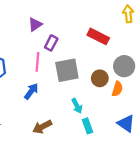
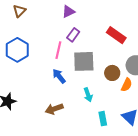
purple triangle: (35, 24) -> (68, 12), moved
blue arrow: (31, 91) -> (59, 76), moved, turned -84
cyan rectangle: (88, 126) -> (103, 119), moved

